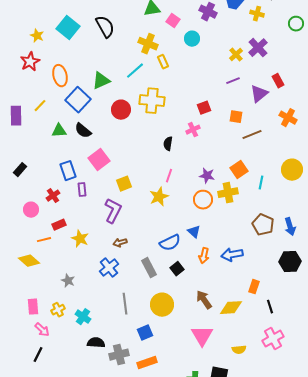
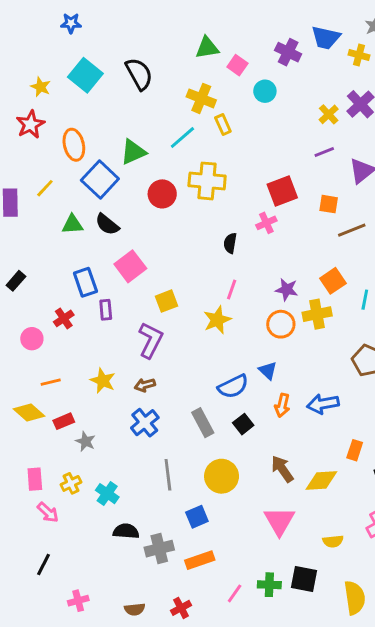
red square: (204, 108) -> (282, 191), size x1.5
red rectangle: (59, 225) -> (64, 421), moved
brown arrow: (120, 243) -> (145, 385), moved
black line: (38, 355) -> (43, 564), moved

